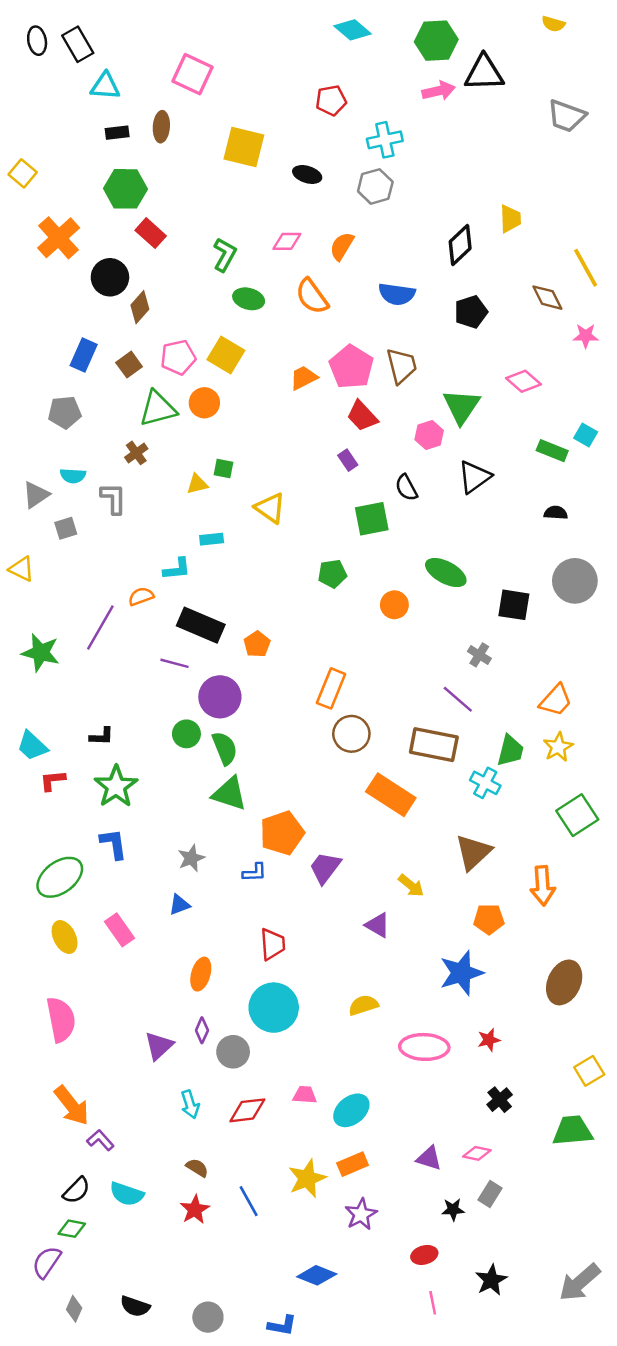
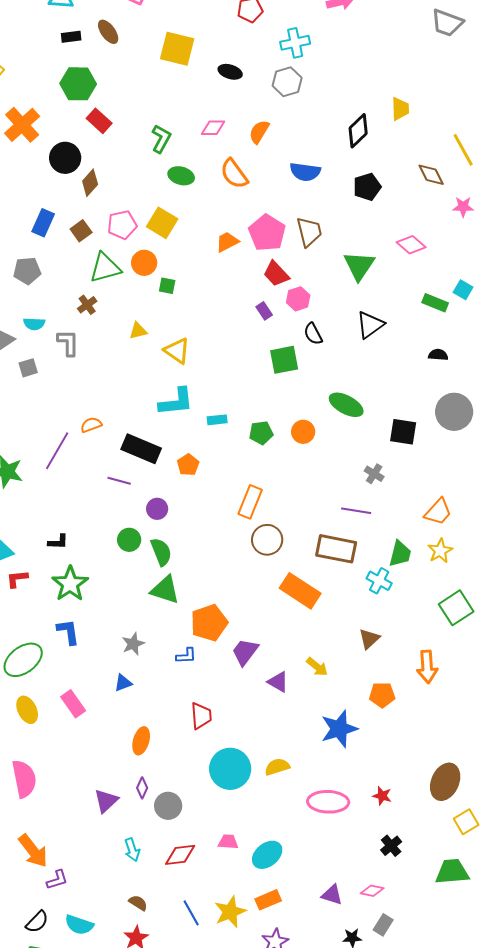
brown ellipse: (161, 127) -> (108, 32), turned -40
pink hexagon: (429, 435) -> (298, 299), moved
green square: (223, 469) -> (167, 286), moved
yellow triangle: (270, 508) -> (177, 351), moved
cyan rectangle: (212, 539) -> (217, 420), moved
cyan L-shape: (177, 569) -> (176, 402), moved, size x1.5
green pentagon: (332, 574) -> (261, 433), moved
purple circle: (220, 697) -> (157, 509), size x0.6
purple line: (458, 699) -> (356, 511), turned -32
brown triangle: (473, 852) -> (369, 639), size x0.7
purple triangle: (378, 925) -> (278, 682), moved
blue star: (461, 973) -> (339, 729), moved
brown ellipse: (564, 982) -> (445, 782), moved
cyan circle: (274, 1008) -> (230, 769), moved
red star: (489, 1040) -> (382, 796), turned 30
purple L-shape: (100, 1140) -> (57, 880), turned 115
blue line: (249, 1201) -> (191, 913), moved

